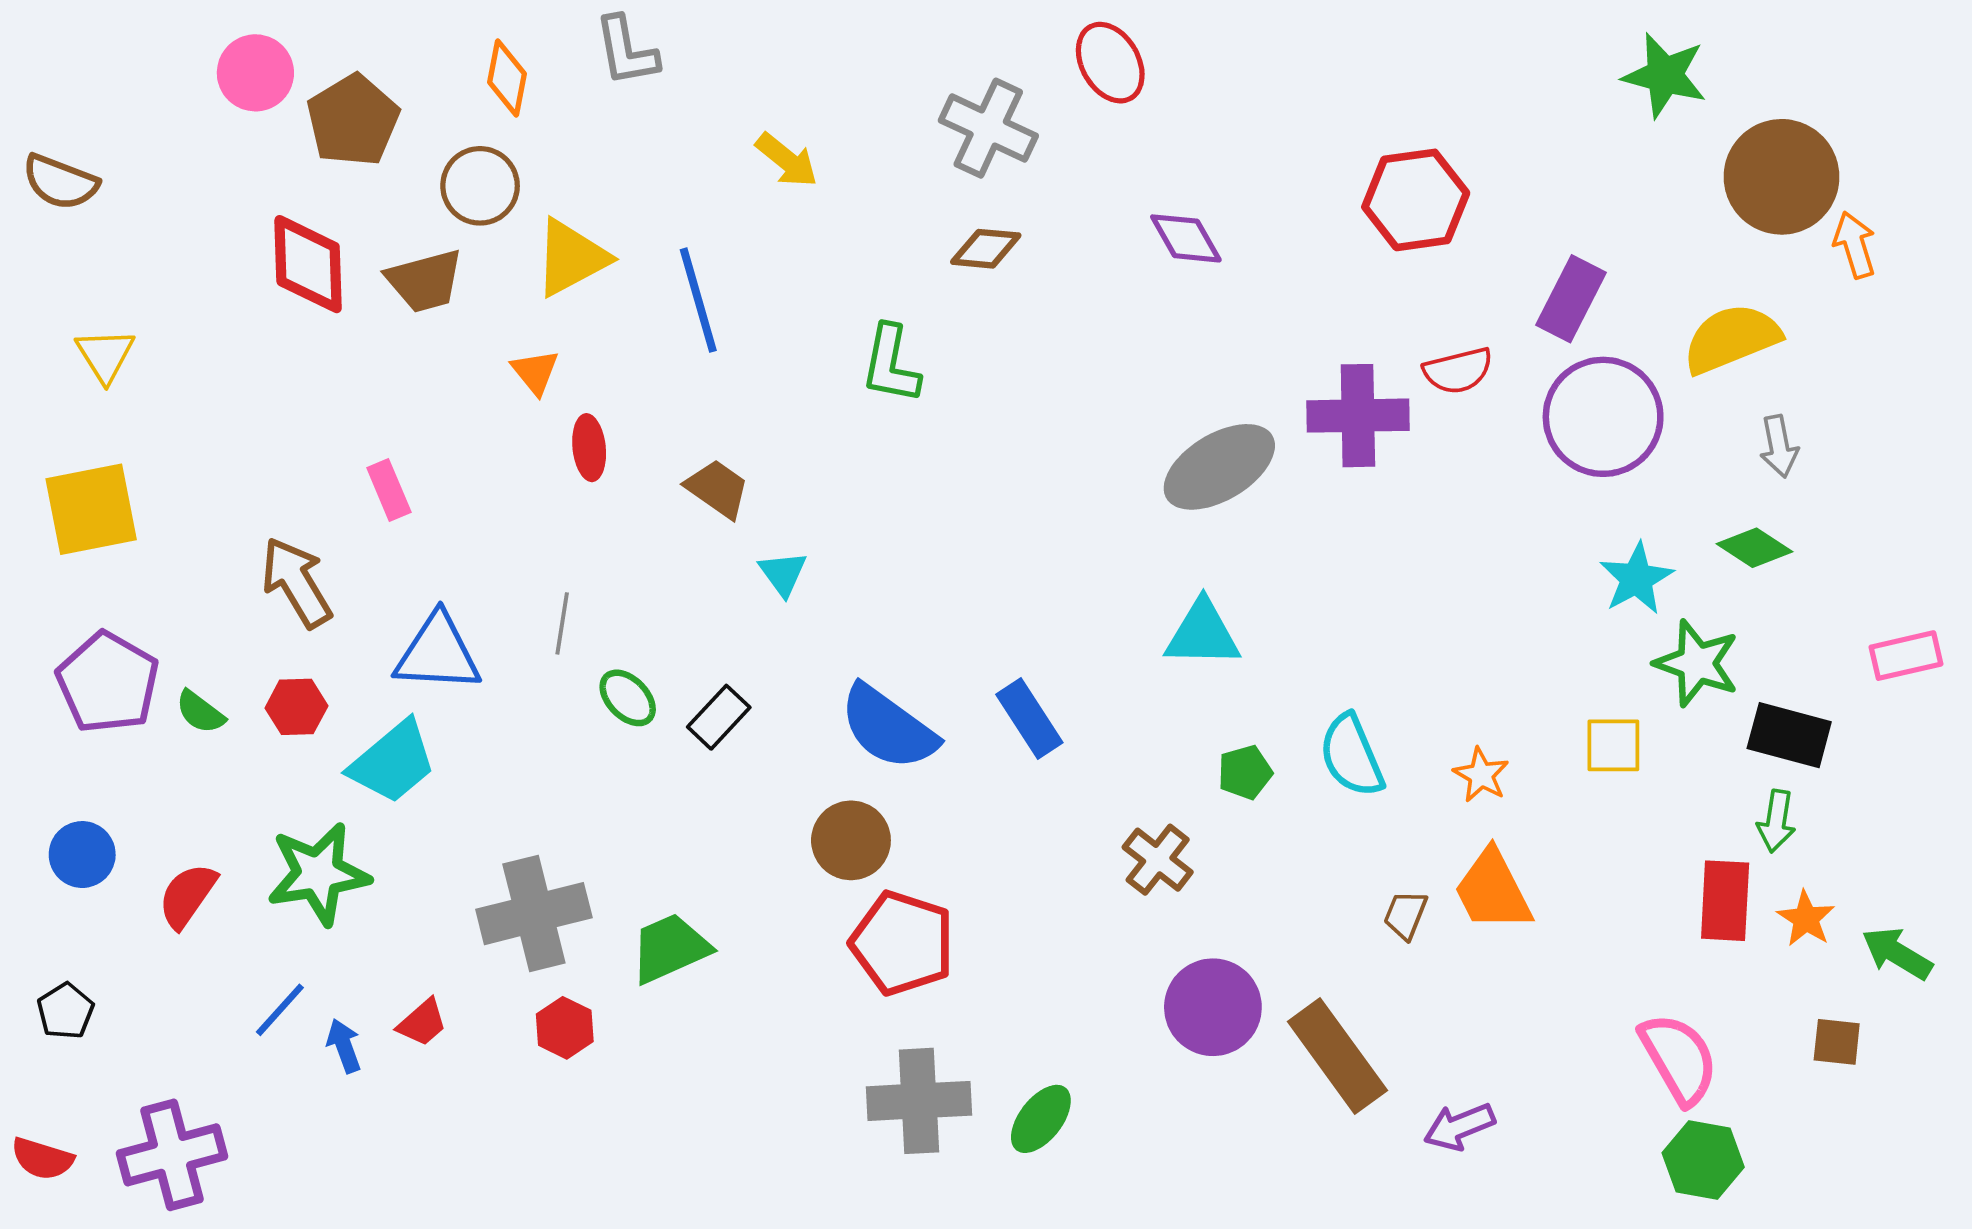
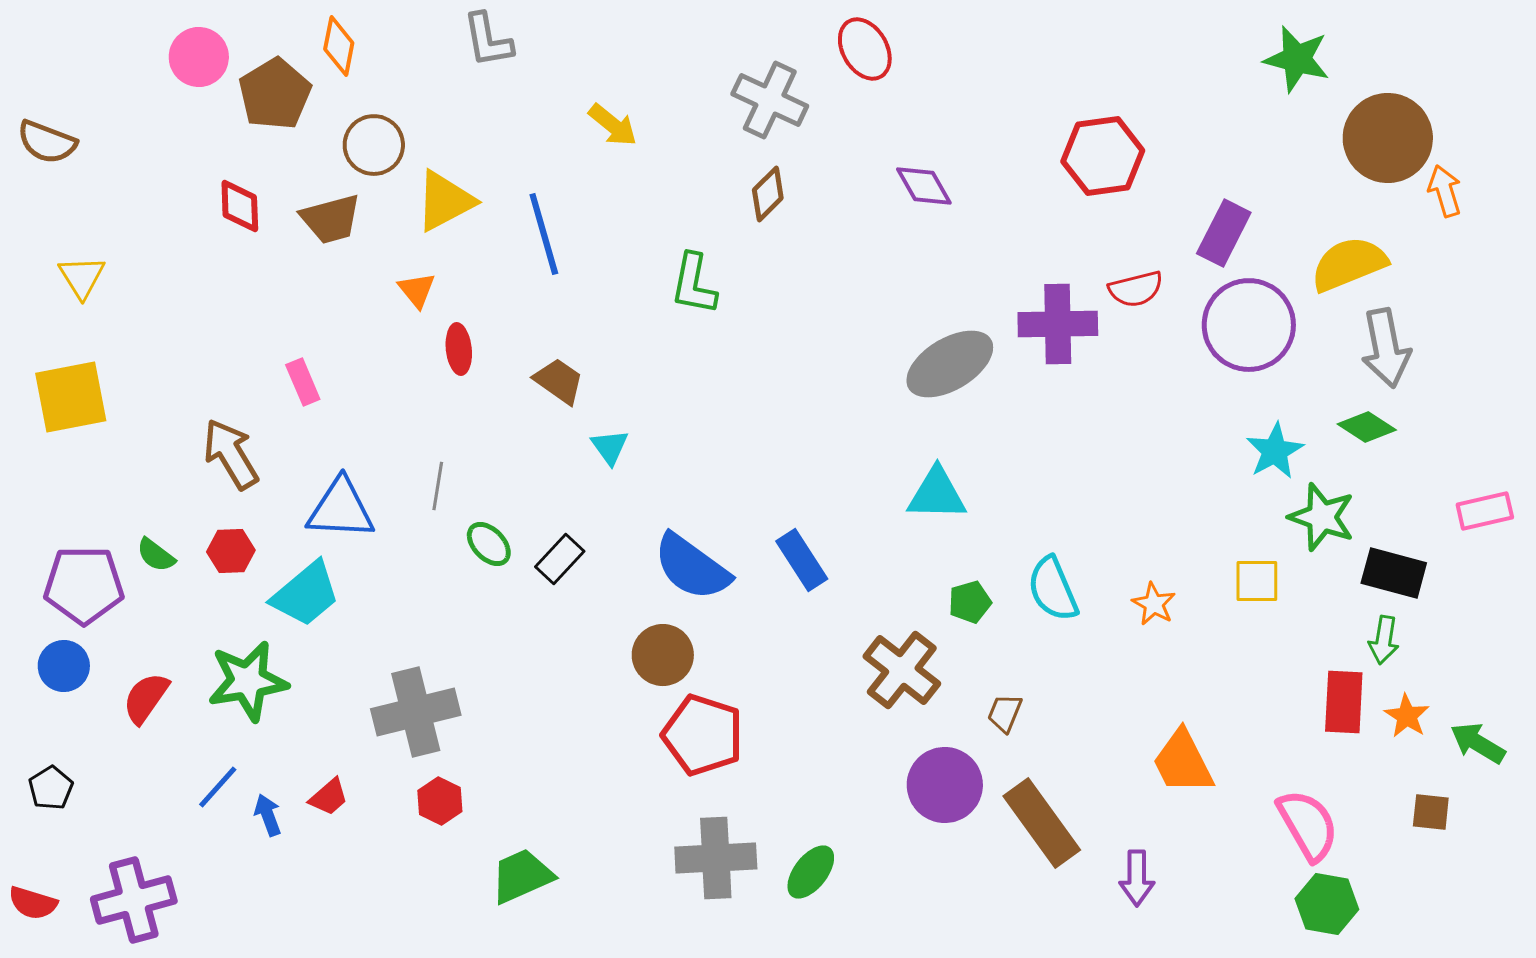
orange diamond: (507, 78) -> (339, 46), moved
brown diamond: (986, 249) -> (768, 194), turned -50
red diamond: (308, 264) -> (240, 206), size x0.7
gray arrow: (1779, 446) -> (1386, 348), size x1.6
purple pentagon: (108, 683) -> (84, 585), moved, turned -30
brown cross: (1158, 860) -> (902, 670), size x1.4
orange trapezoid: (1493, 890) -> (1183, 762), moved
brown trapezoid: (1405, 915) -> (1005, 713), moved
green trapezoid: (670, 948) -> (522, 876), moved
purple arrow: (1459, 1127) -> (1137, 878), turned -68

